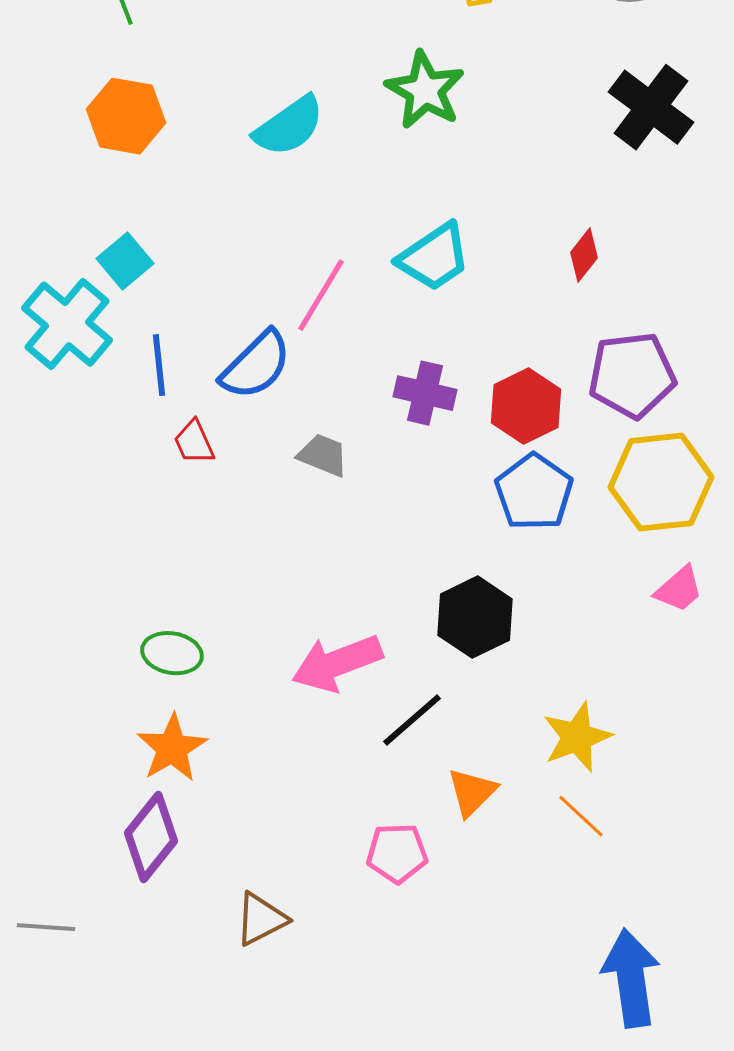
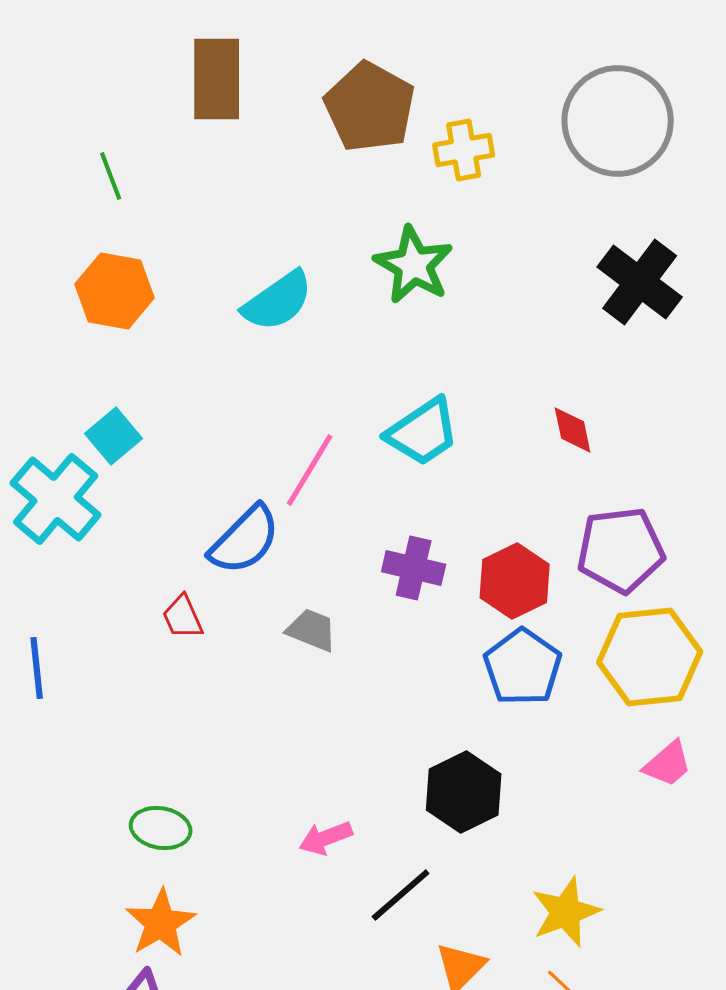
red diamond: (584, 255) -> (573, 430), turned -50
blue line: (159, 365) -> (37, 668), moved
pink arrow: (337, 663) -> (326, 838), size x0.6

